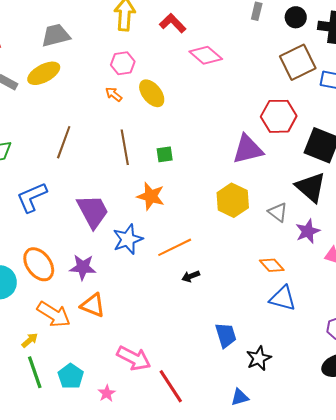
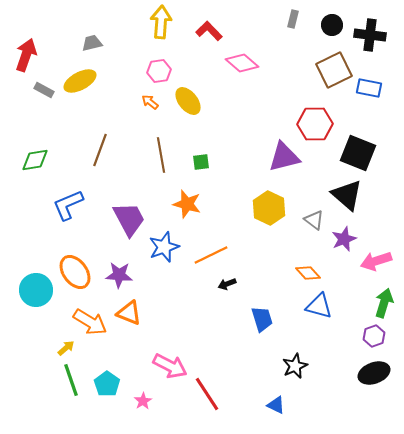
gray trapezoid: (56, 35) -> (92, 43), size x0.7
blue trapezoid: (226, 335) -> (262, 319), moved
blue triangle: (240, 397) -> (276, 405), turned 42

